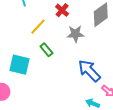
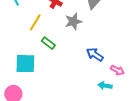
blue arrow: (89, 71) -> (95, 54), size x0.7

